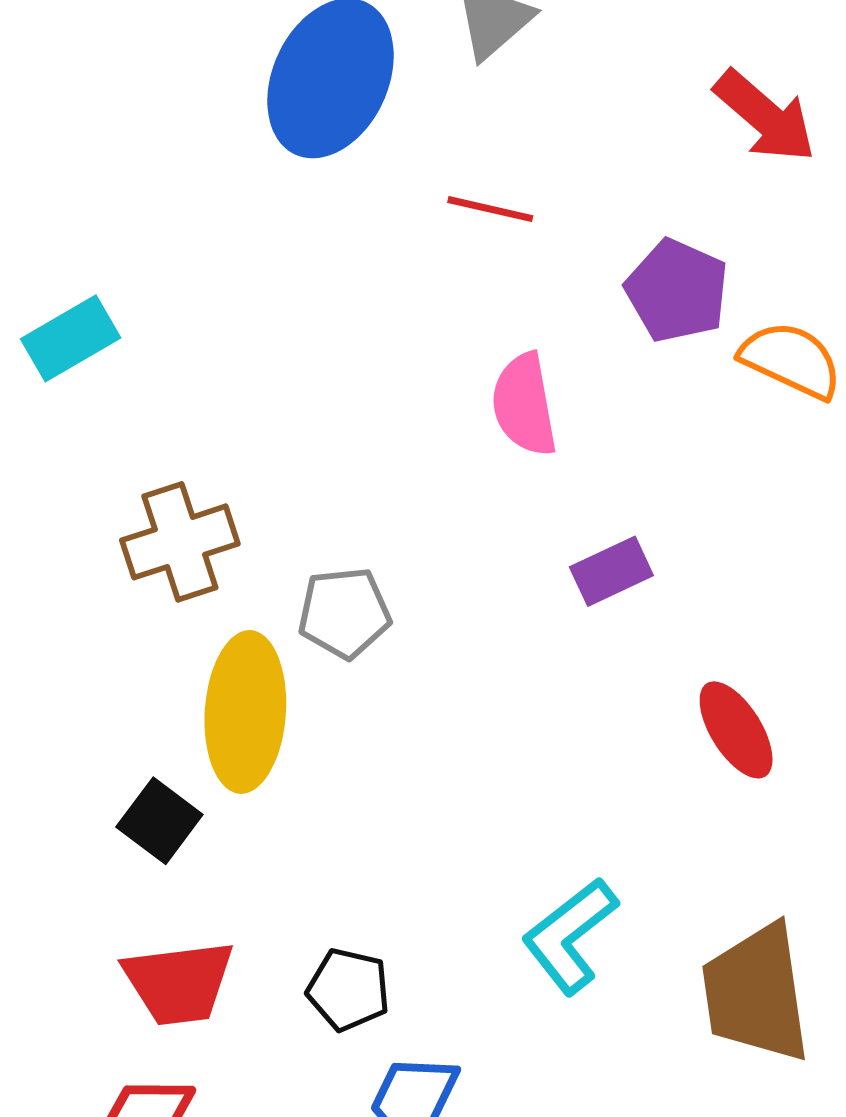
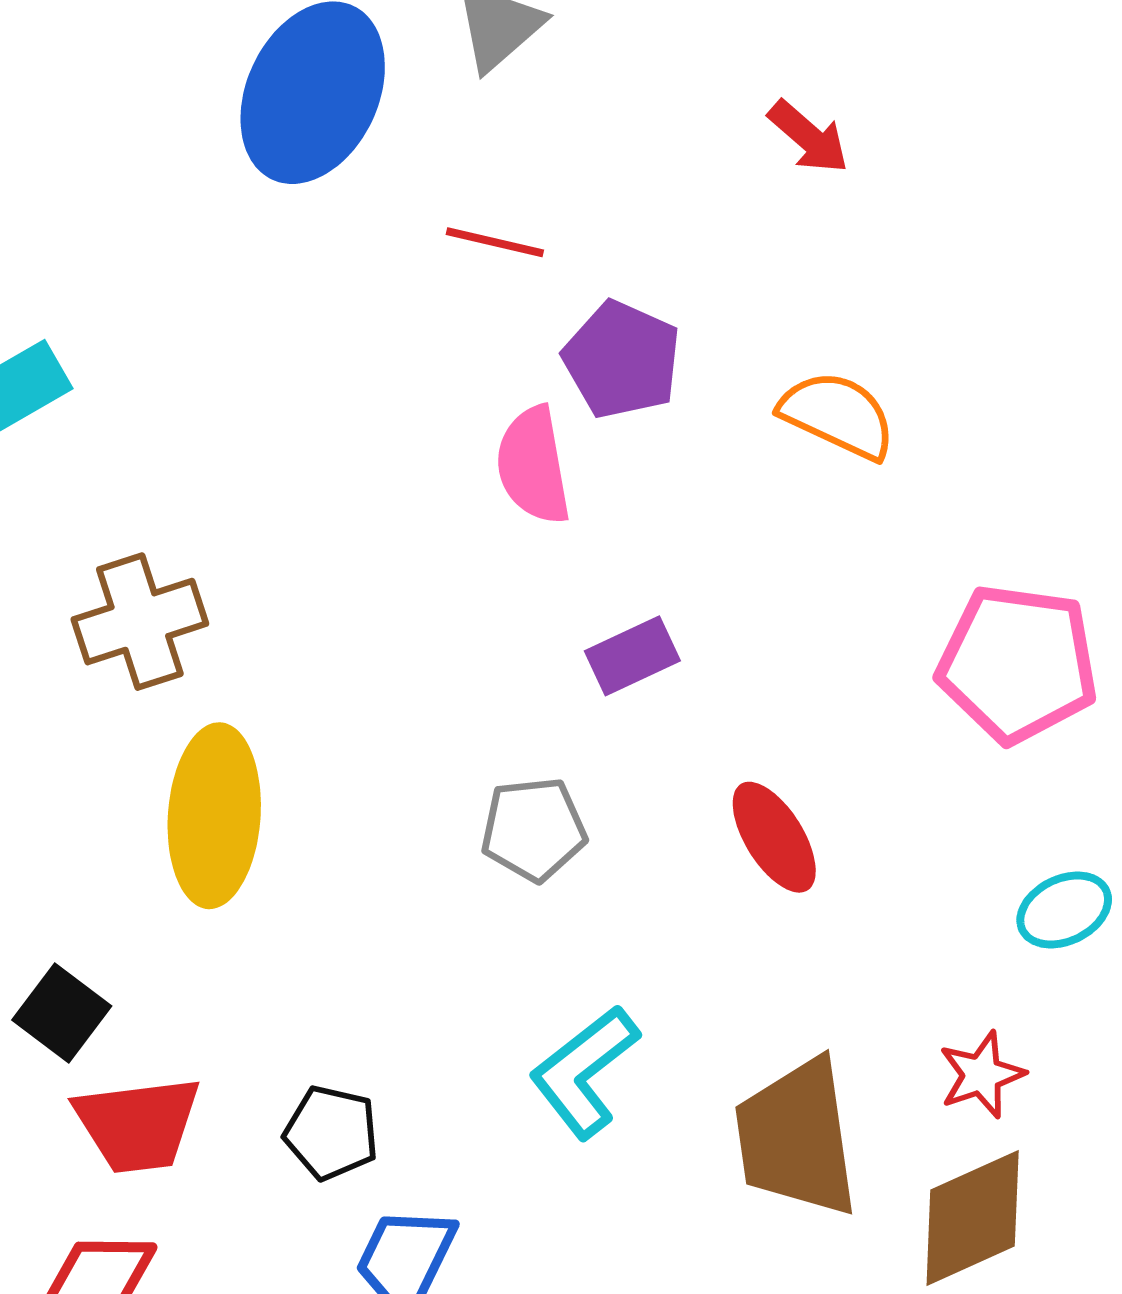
red arrow: (765, 116) -> (808, 137), size x0.7
purple pentagon: (677, 291) -> (622, 360), moved
gray pentagon: (344, 613) -> (534, 829), moved
black square: (159, 821) -> (62, 1013), moved

